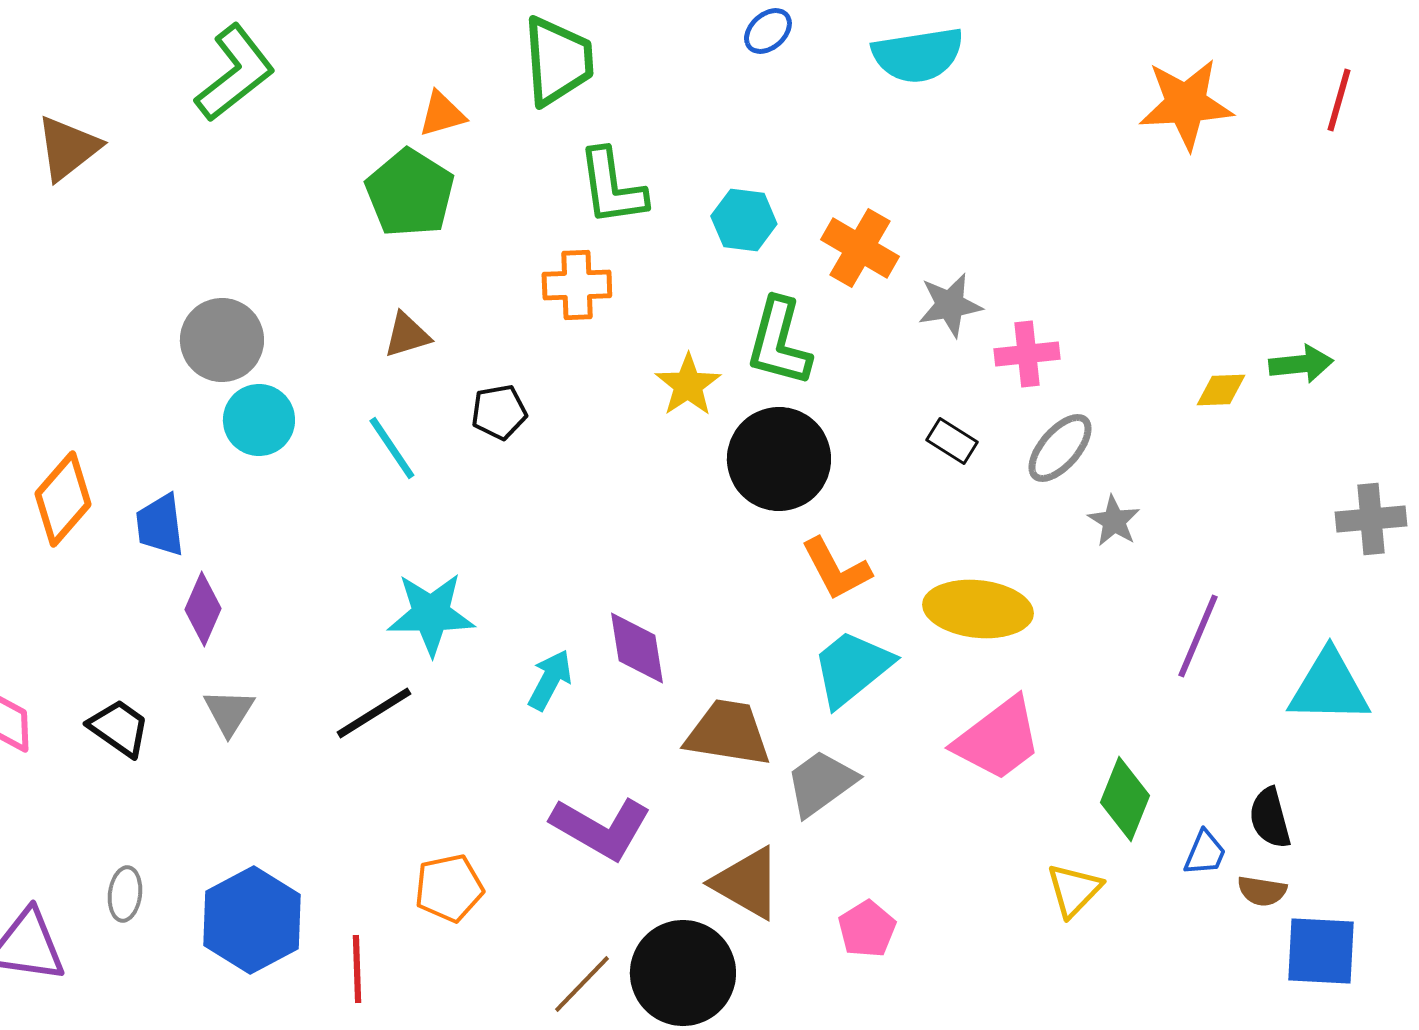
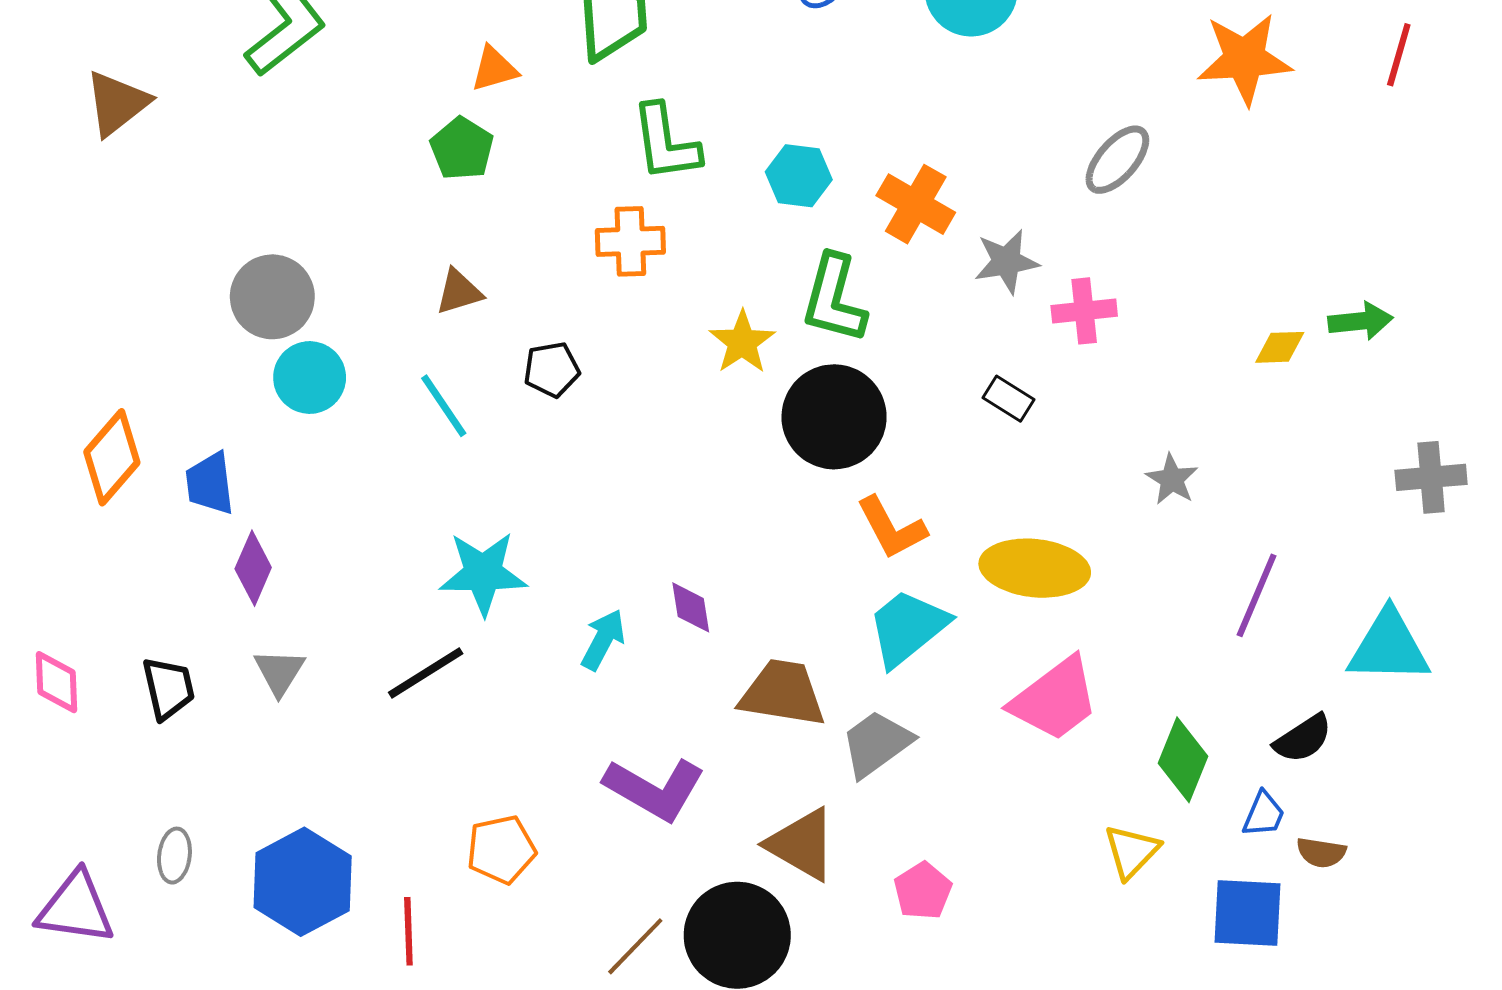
green pentagon: (410, 193) -> (462, 149), size x0.7
gray ellipse: (1060, 448) -> (1117, 160), moved
purple diamond: (637, 648) -> (691, 607), size x0.7
black trapezoid: (119, 728) -> (168, 688), turned 42
black semicircle: (1270, 818) -> (1303, 739), moved, turned -108
blue square: (1321, 951) -> (1248, 913), moved

